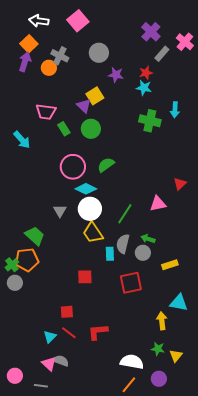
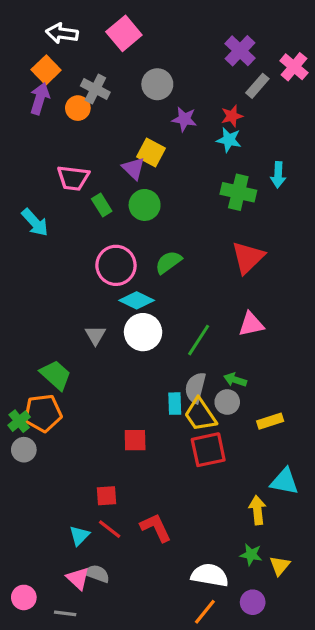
yellow square: (95, 96) -> (151, 153), turned -30
red triangle: (180, 184) -> (248, 257), moved, size x1.6
yellow trapezoid: (93, 233) -> (200, 415), moved
red L-shape: (98, 332) -> (156, 528), turned 70

